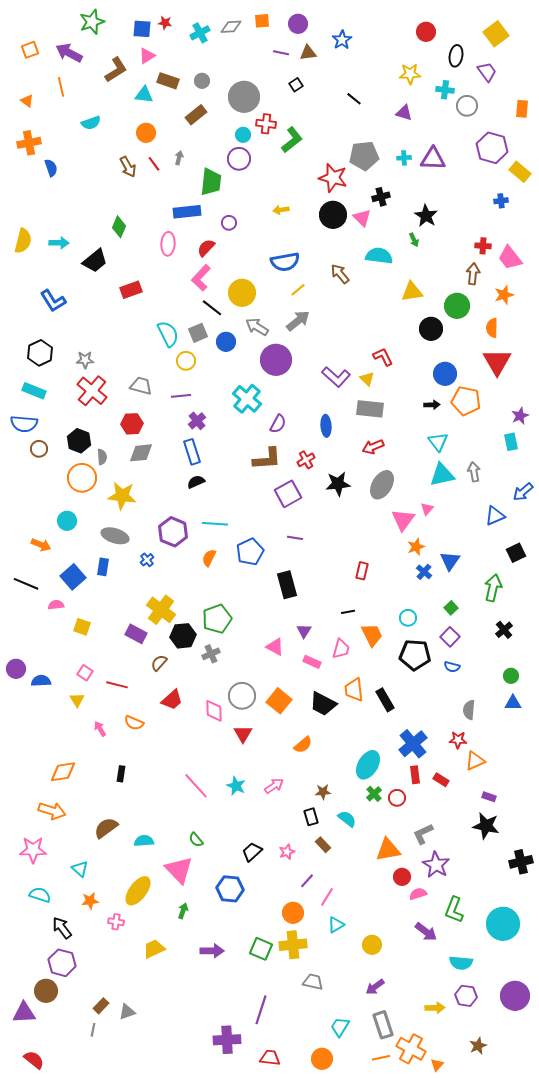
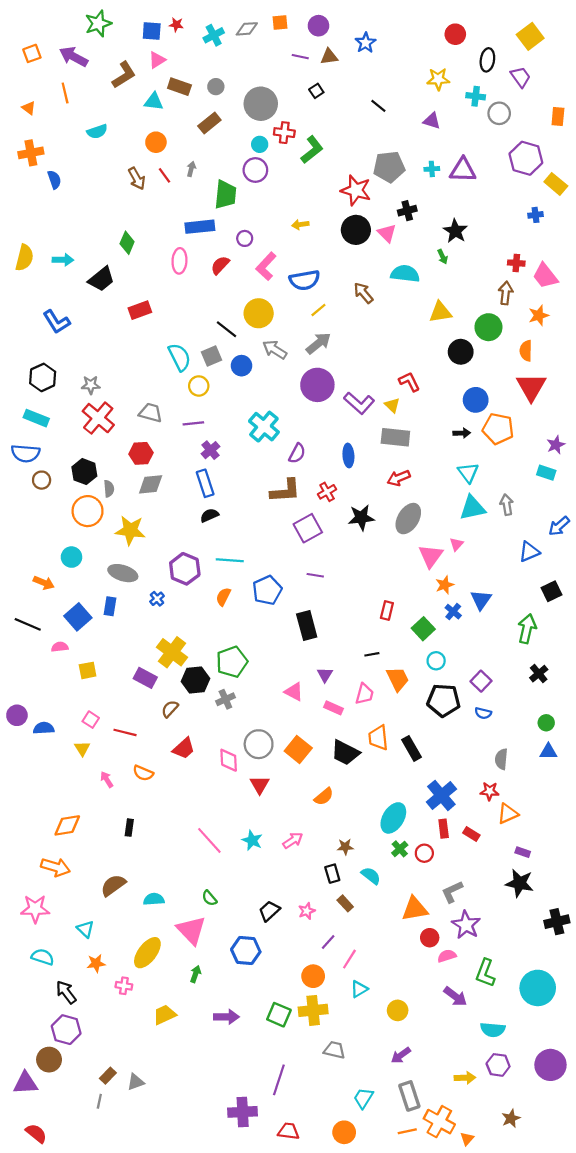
pink L-shape: (201, 278) -> (266, 266), moved
purple circle: (276, 360) -> (317, 385), moved
cyan rectangle: (511, 442) -> (546, 473), turned -60
green square: (451, 608) -> (423, 629), moved, size x1.5
yellow square: (82, 627) -> (88, 670), turned -30

